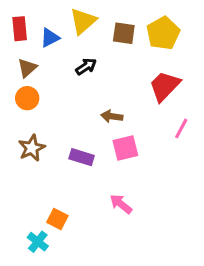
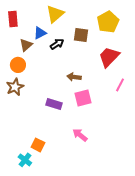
brown square: (124, 33) -> (81, 35), moved
blue triangle: (50, 38) -> (40, 33), moved
brown triangle: (27, 68) -> (26, 45), moved
brown star: (32, 148) -> (15, 87), moved

